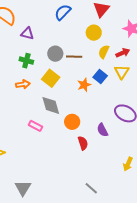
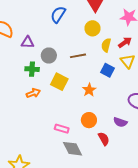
gray circle: (55, 54) -> (49, 56), moved
orange star: (84, 85) -> (89, 90), moved
gray diamond: (51, 105) -> (73, 149), moved
pink rectangle: (35, 126) -> (62, 129), moved
purple semicircle: (102, 130) -> (120, 122), turned -32

